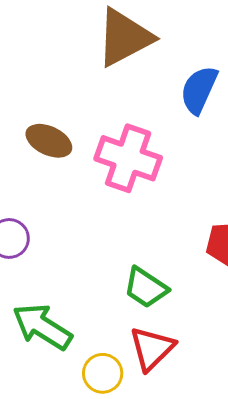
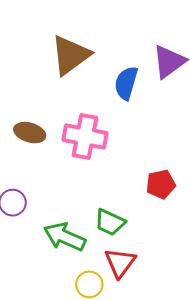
green arrow: (42, 327) -> (65, 237), moved

